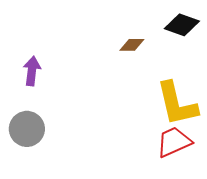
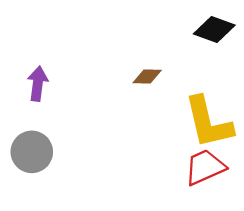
brown diamond: (132, 45) -> (147, 77), moved

